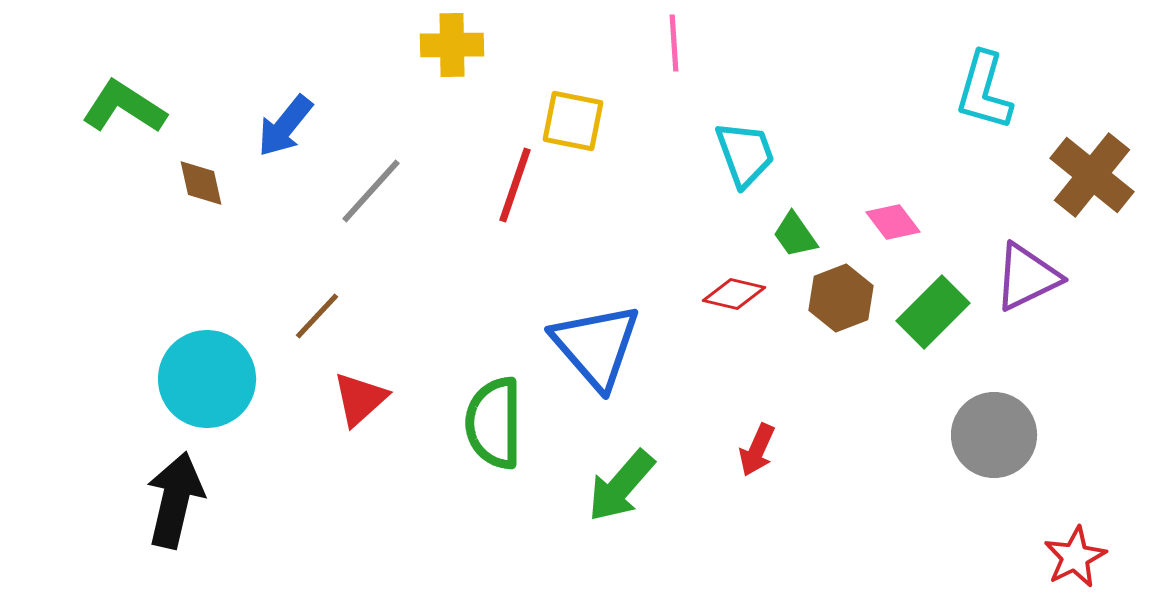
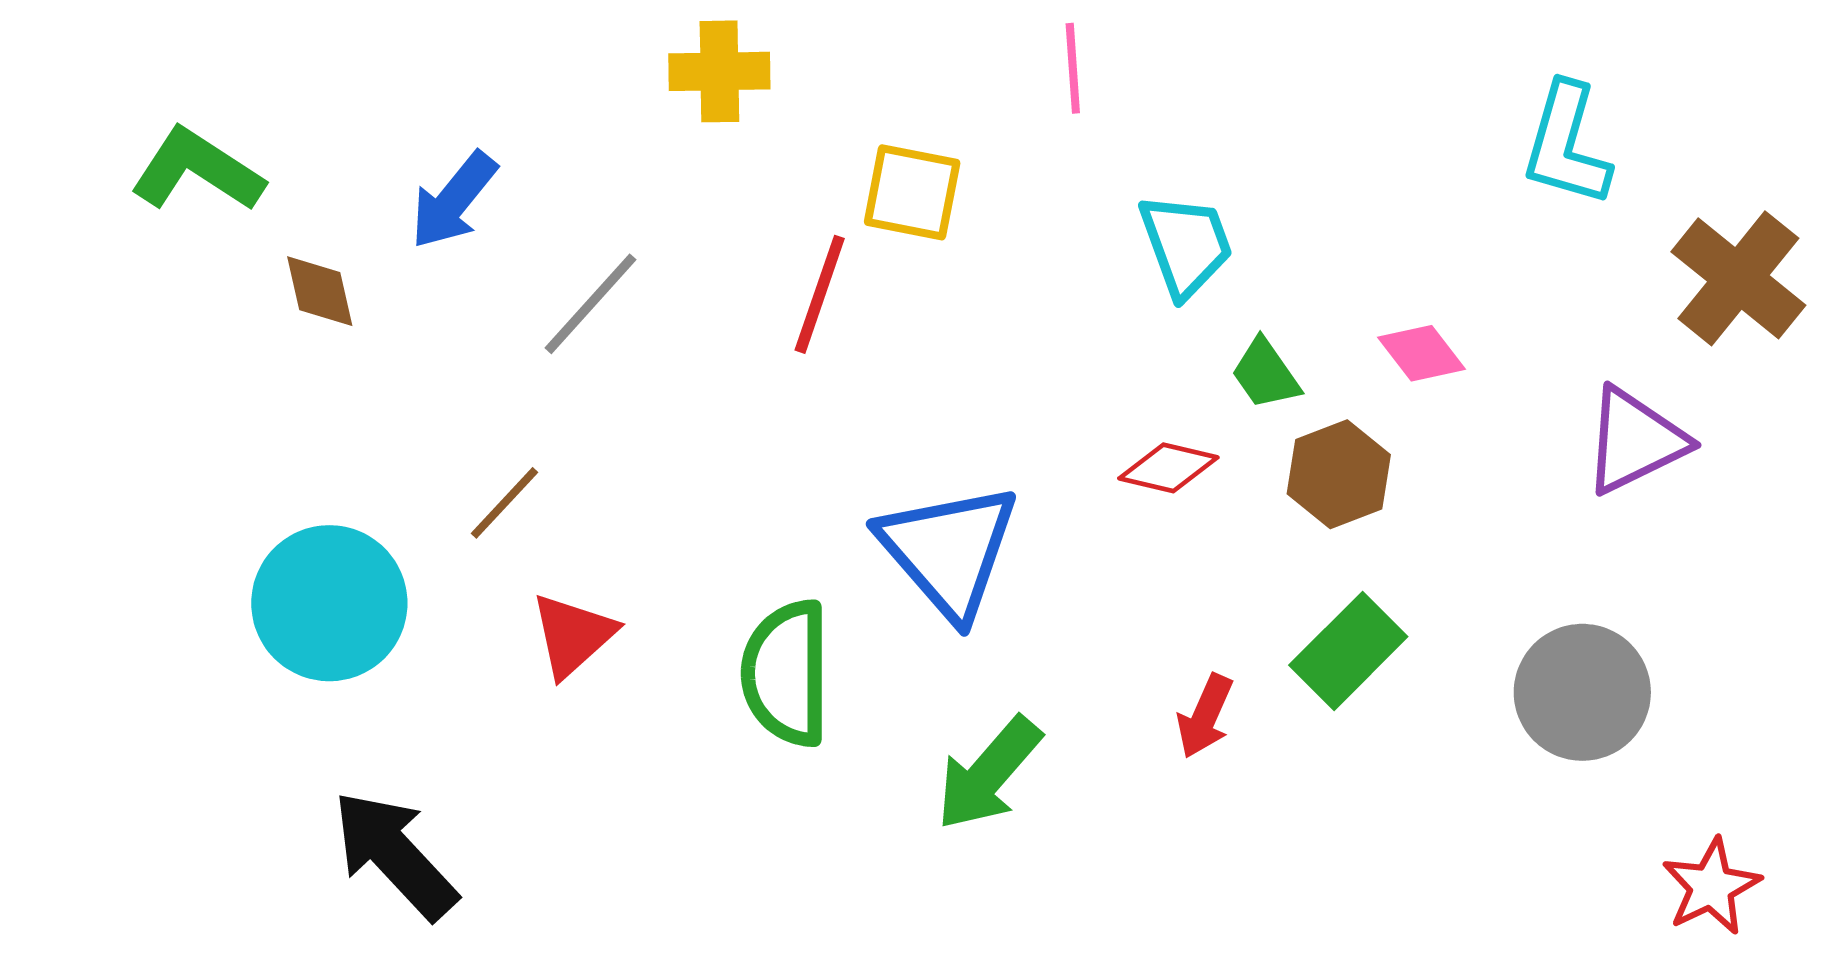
green rectangle: (933, 312) -> (1348, 651), moved
black arrow: (175, 500) -> (395, 855), moved, turned -56

